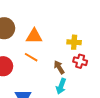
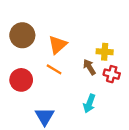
orange triangle: (34, 36) -> (58, 45), turned -42
brown arrow: (59, 67) -> (89, 67), moved

